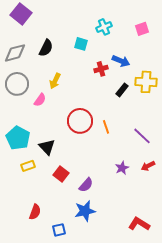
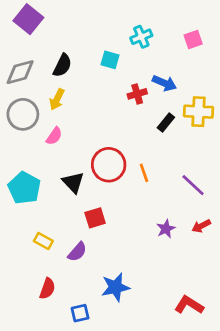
yellow arrow: (55, 81) -> (57, 99), moved
black triangle: (47, 147) -> (73, 182), moved
yellow rectangle: (28, 166) -> (43, 241), moved, turned 48
red square: (61, 174) -> (95, 218), moved, turned 35
purple semicircle: (86, 185) -> (77, 252), moved

